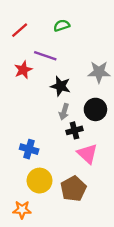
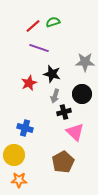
red line: (20, 30) -> (33, 26), moved
red star: (23, 70) -> (29, 83), moved
yellow circle: (40, 181) -> (14, 155), moved

